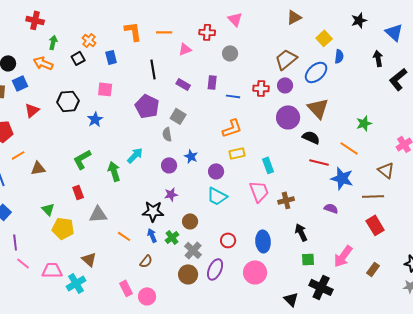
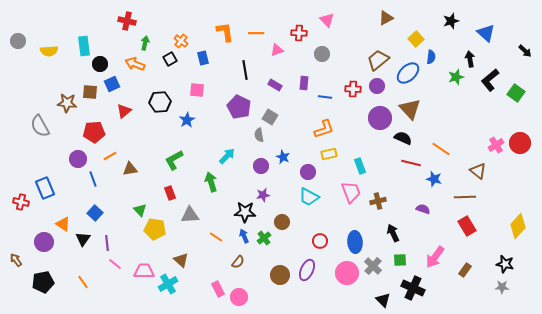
green star: (364, 123) -> (456, 77), moved
green arrow: (114, 171) -> (211, 182), moved
blue star: (342, 178) -> (434, 179), size x0.7
gray cross: (193, 250) -> (373, 266), moved

